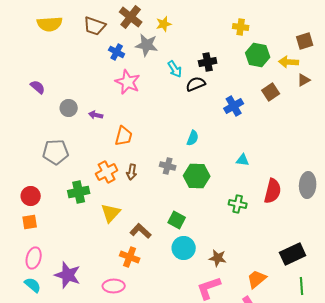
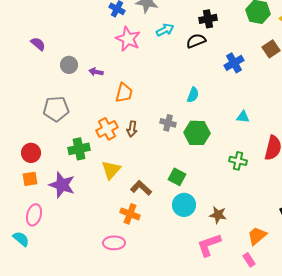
cyan arrow: (175, 69) -> (165, 30), moved, turned -84
purple star: (68, 275) -> (62, 185), moved
cyan semicircle: (33, 285) -> (21, 239), moved

